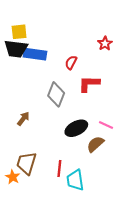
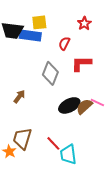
yellow square: (19, 32) -> (39, 22), moved
red star: (105, 43) -> (84, 23), moved
brown semicircle: (95, 144) -> (84, 106), moved
red line: (59, 169) -> (53, 143), turned -49

